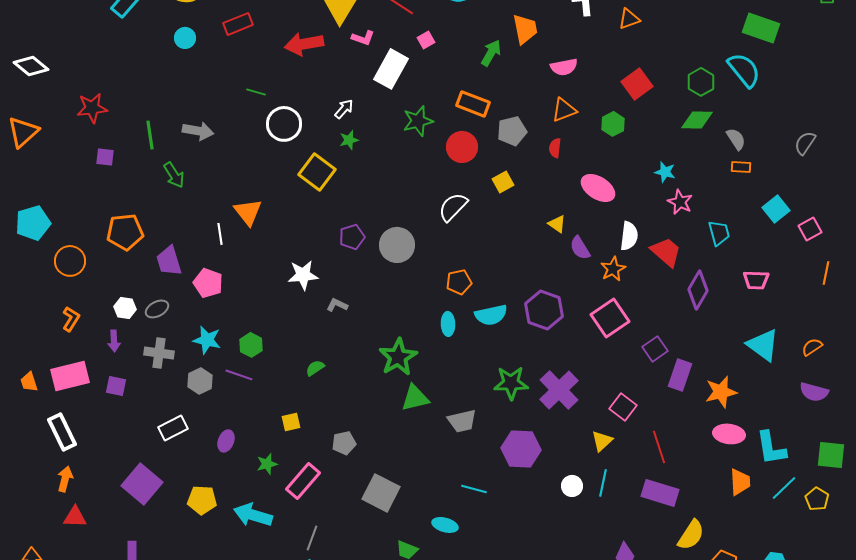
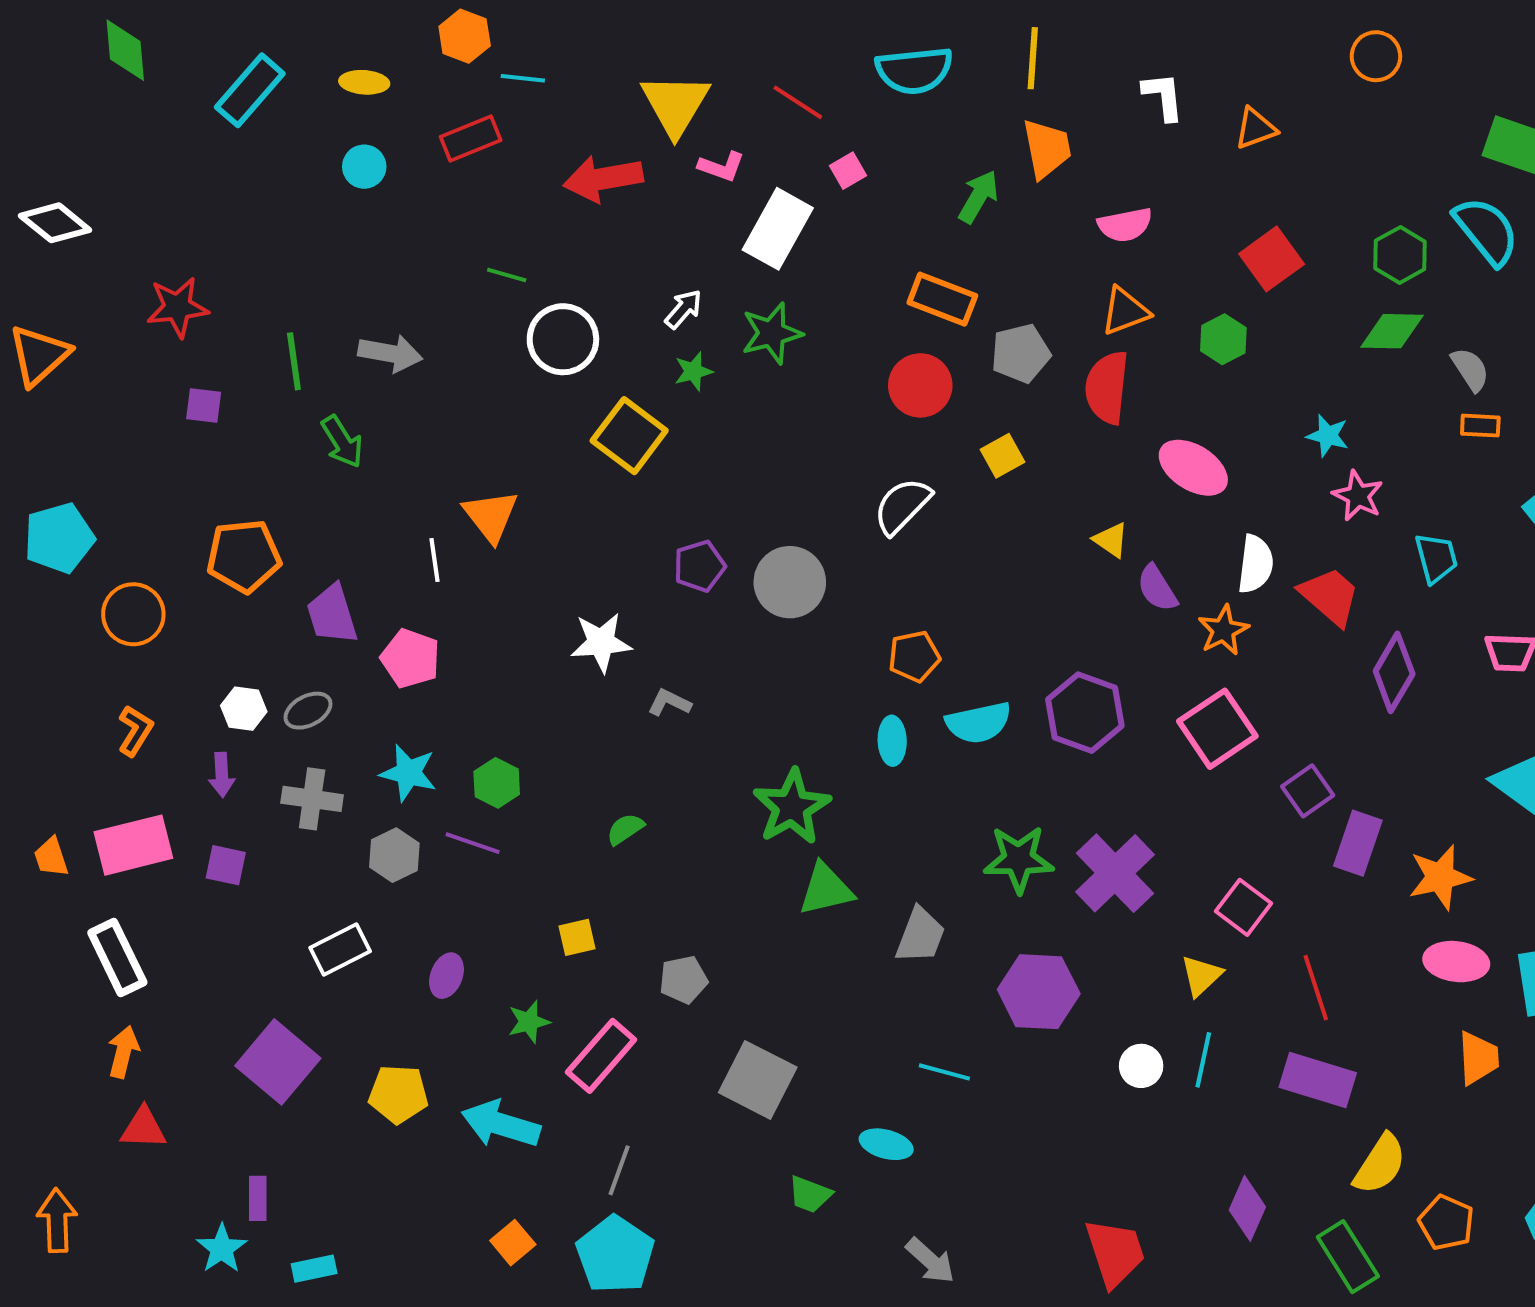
green star: (418, 121) -> (772, 333), moved
red semicircle: (555, 148) -> (1107, 387), size x1.8
gray trapezoid: (462, 421) -> (920, 935), turned -56

